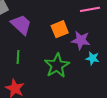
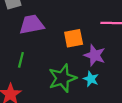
purple trapezoid: (21, 25) -> (32, 24), turned -65
cyan star: (92, 58) -> (91, 79), moved

